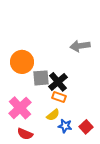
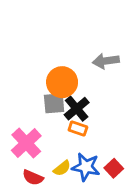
orange circle: (22, 62) -> (62, 82), moved
yellow semicircle: (53, 115) -> (62, 168), moved
blue star: (65, 126) -> (86, 167), size x1.5

